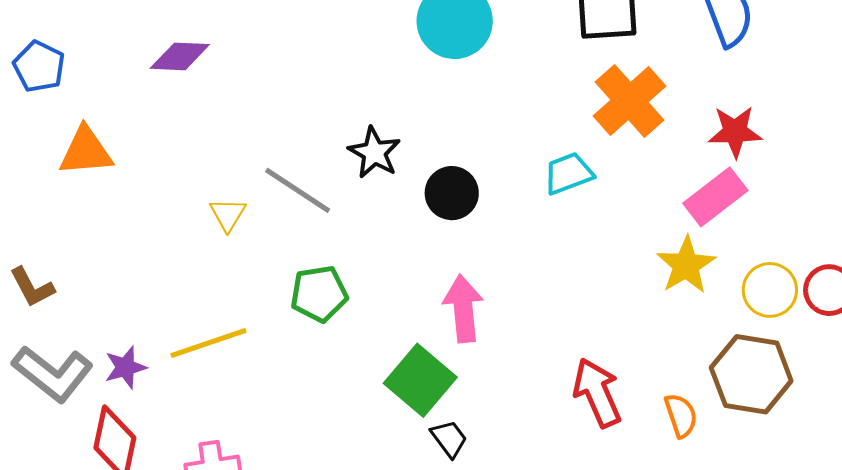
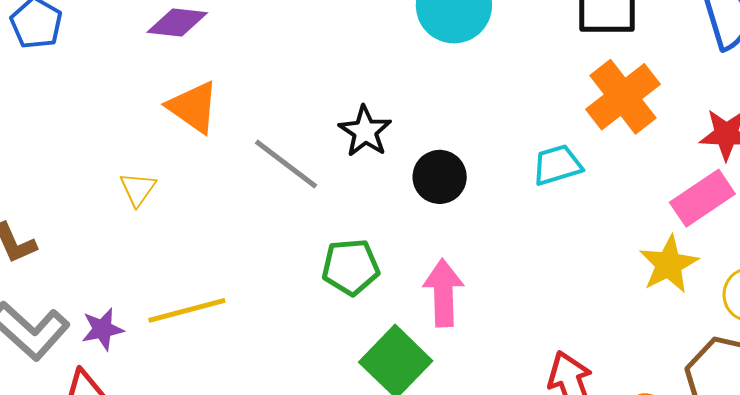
orange triangle: (86, 151) -> (193, 107), moved, turned 36
yellow triangle: (228, 214) -> (138, 189), moved
green pentagon: (319, 294) -> (351, 267), moved

